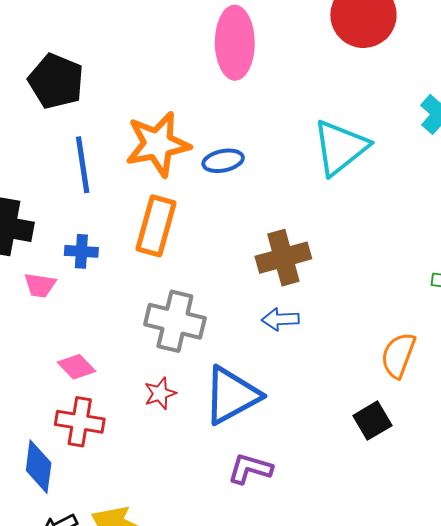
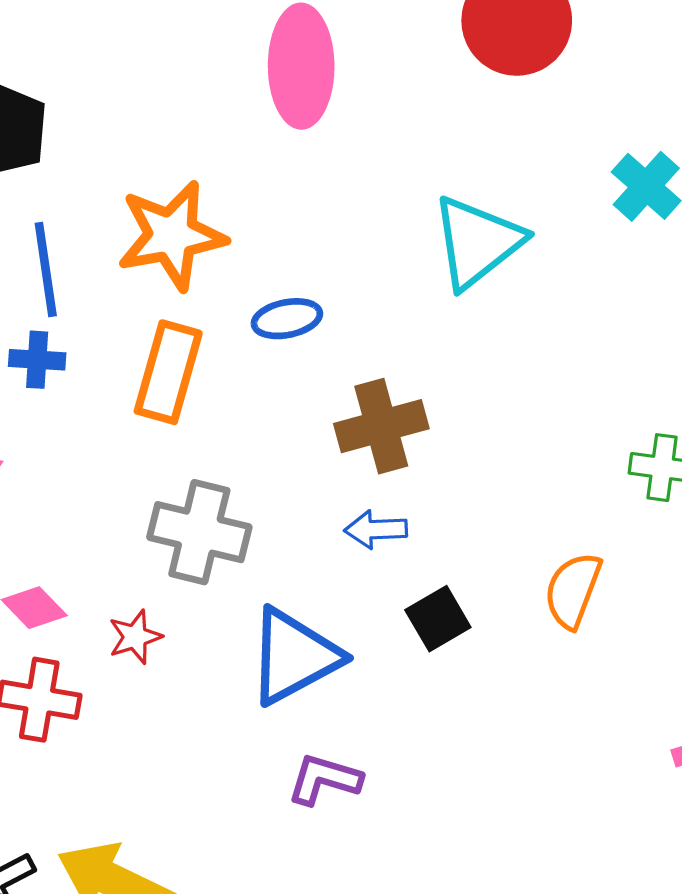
blue ellipse: (223, 161) -> (287, 319), moved
blue cross: (81, 251) -> (37, 360), moved
red star: (160, 393) -> (135, 637), moved
black square: (372, 421) -> (438, 619), moved

